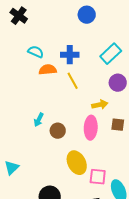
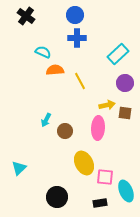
blue circle: (87, 15) -> (75, 15), moved
blue cross: (70, 55) -> (77, 38), moved
brown square: (118, 125) -> (125, 113), moved

